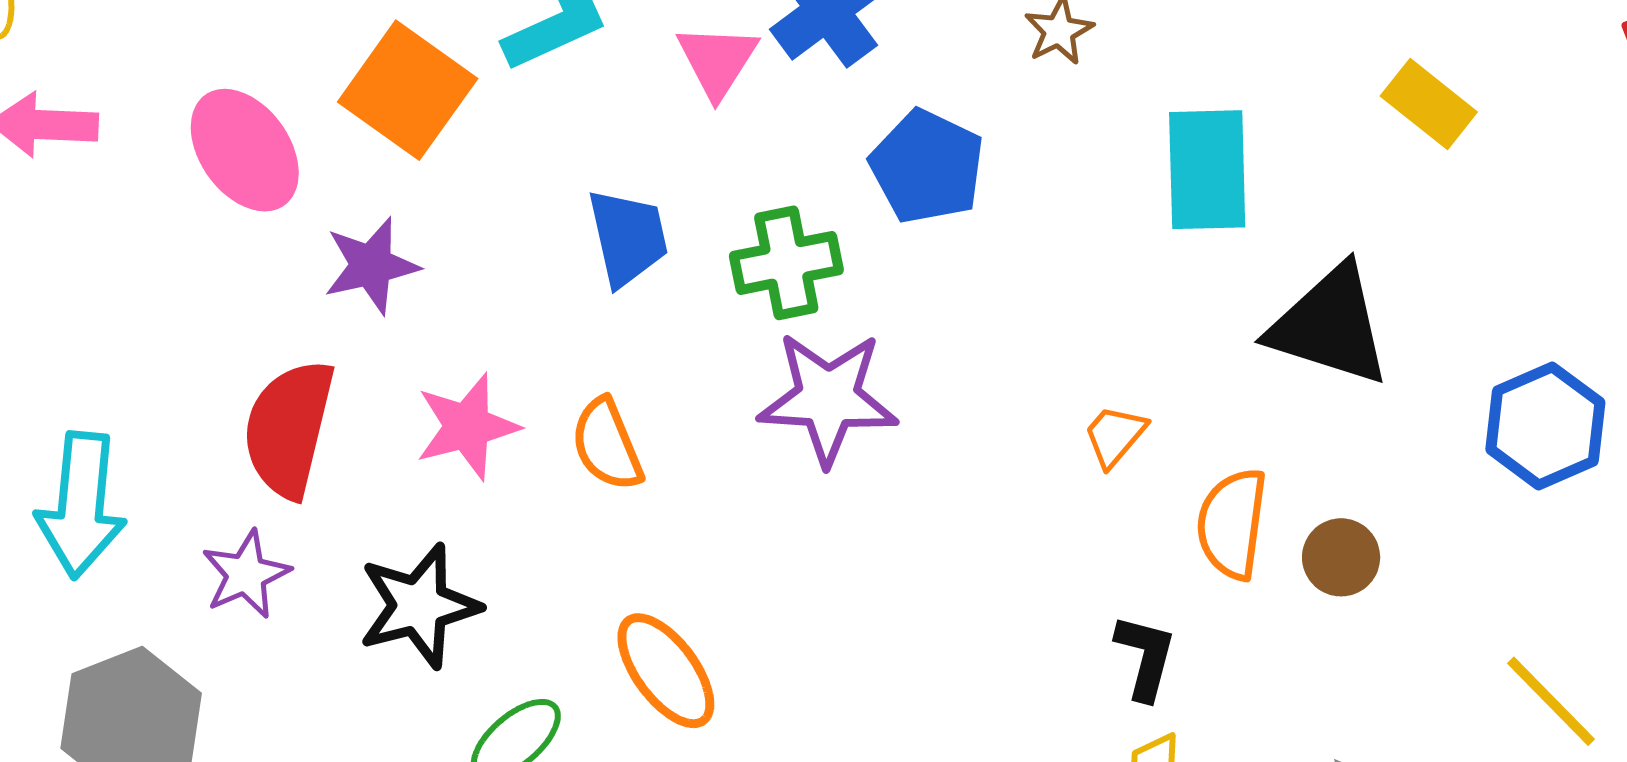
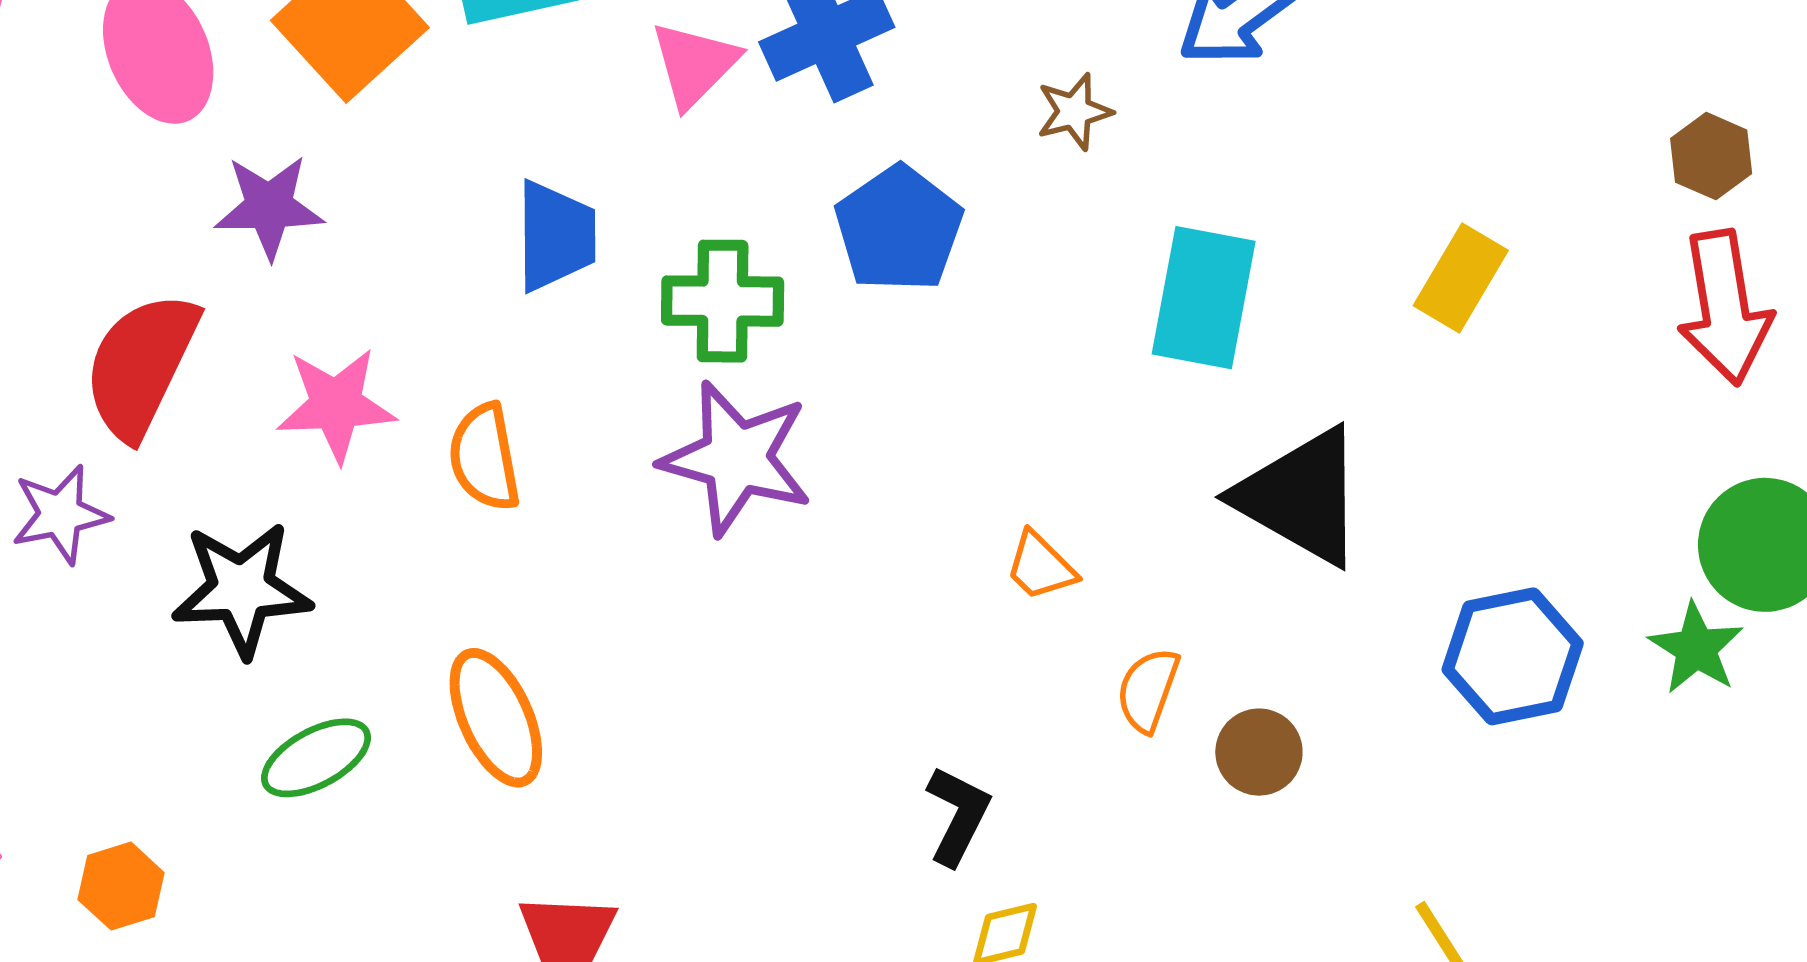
yellow rectangle: (1429, 104) -> (1461, 278), turned 70
orange trapezoid: (1115, 436) -> (1041, 566), turned -98
orange semicircle: (1232, 524) -> (1148, 690), size x0.7
black L-shape: (1145, 657) -> (958, 815), moved

